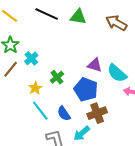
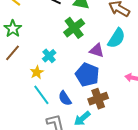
cyan cross: (31, 58) -> (49, 56), moved
cyan semicircle: (117, 73) -> (116, 38), moved, turned -100
green cross: (57, 77) -> (74, 28), moved, size x1.5

